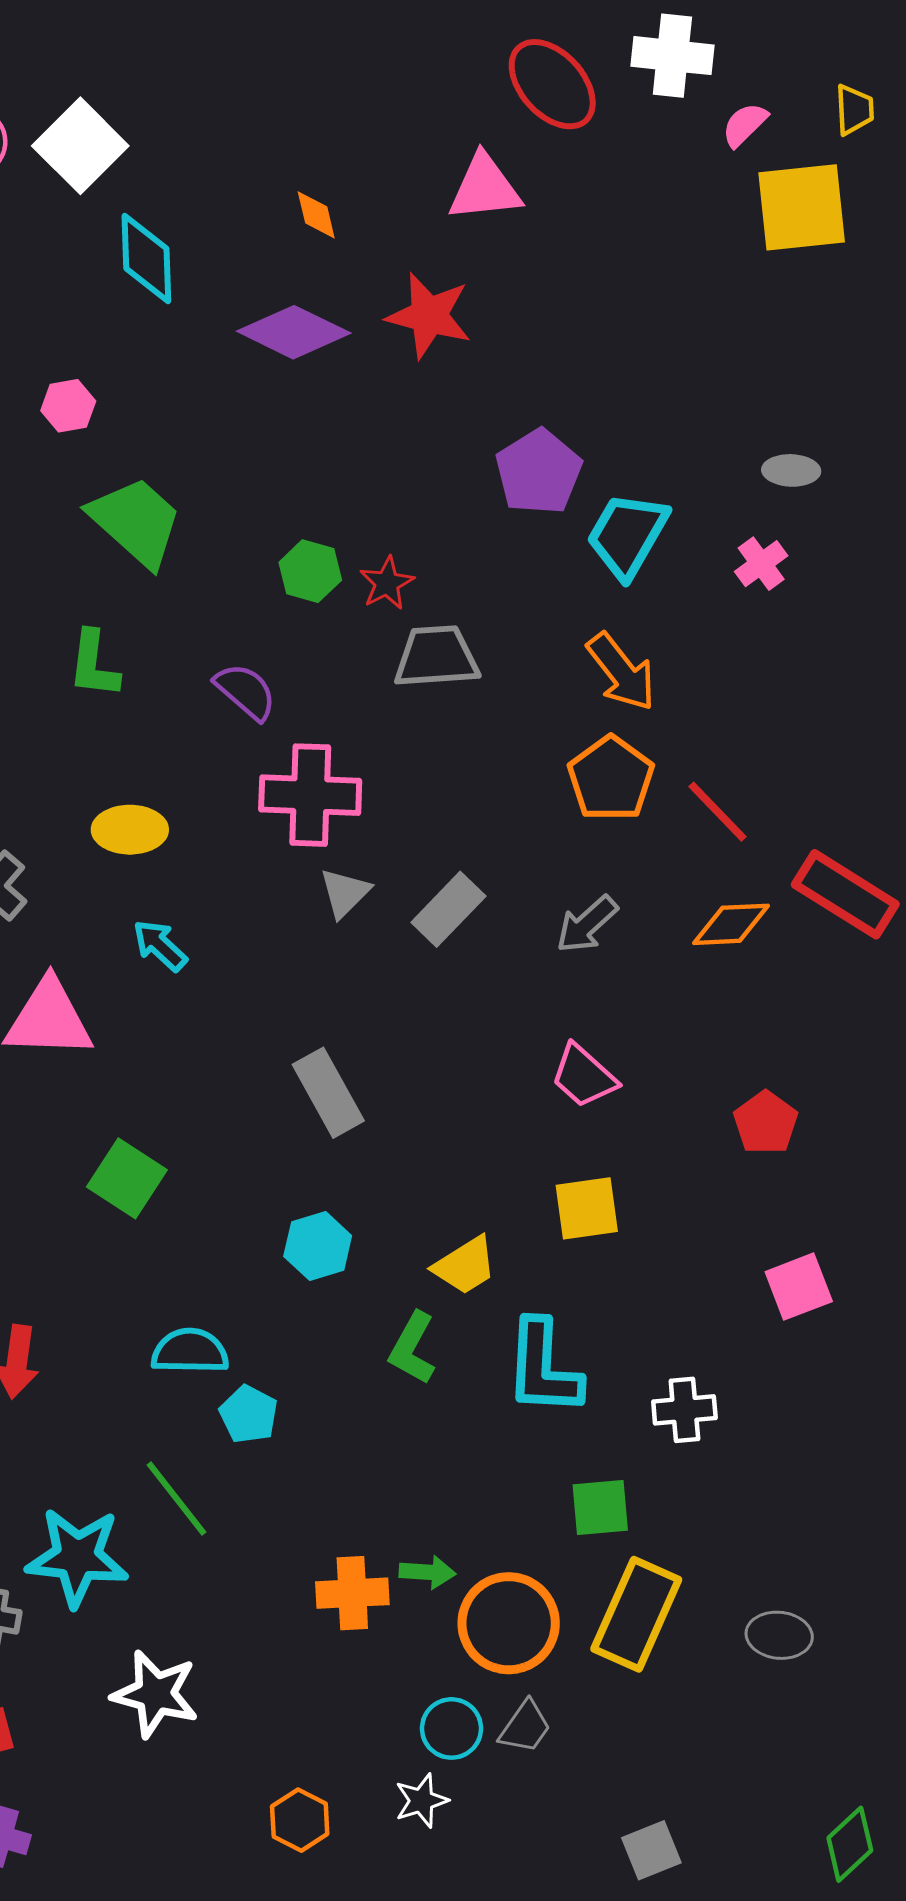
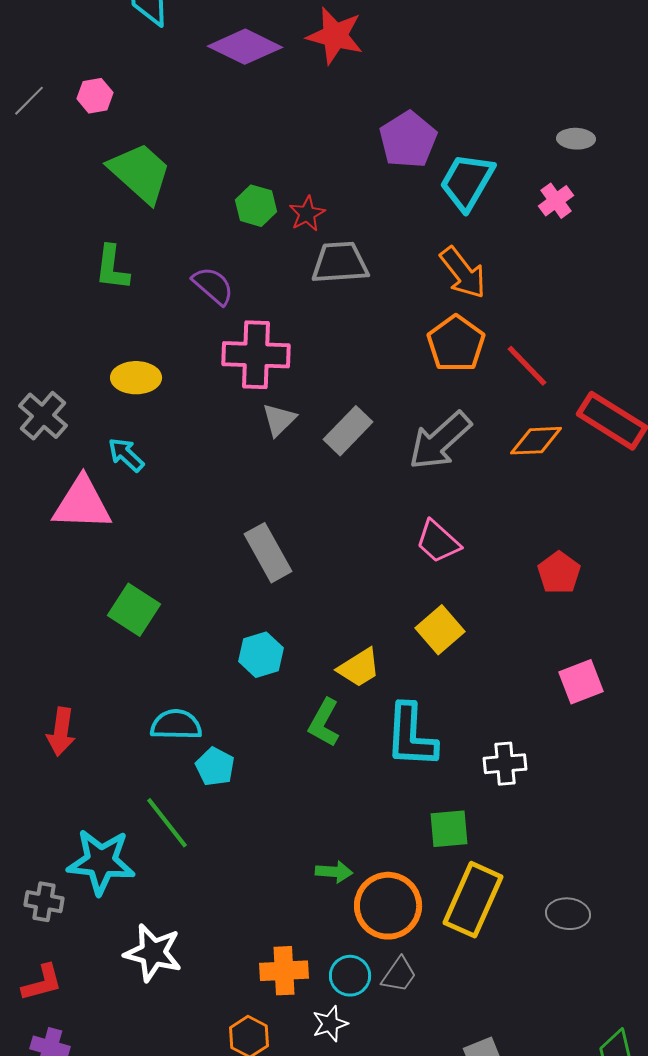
gray arrow: (587, 924) -> (440, 441), size x1.5
cyan arrow: (160, 945) -> (126, 455), moved
yellow square: (587, 1208) -> (440, 630), turned -33
orange cross: (352, 1593) -> (284, 971), moved

